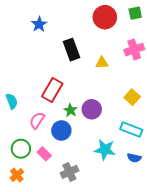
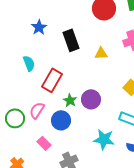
blue star: (39, 24) -> (39, 27), moved
cyan semicircle: (12, 101) -> (29, 63), moved
green circle: (21, 149) -> (15, 118), moved

